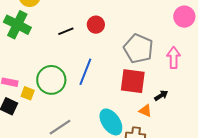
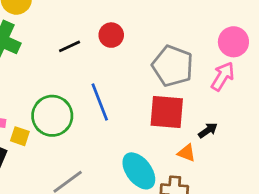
pink circle: (184, 17) -> (233, 42), moved
pink arrow: (174, 58) -> (223, 76), turned 35
blue line: (85, 72) -> (100, 102), turned -40

